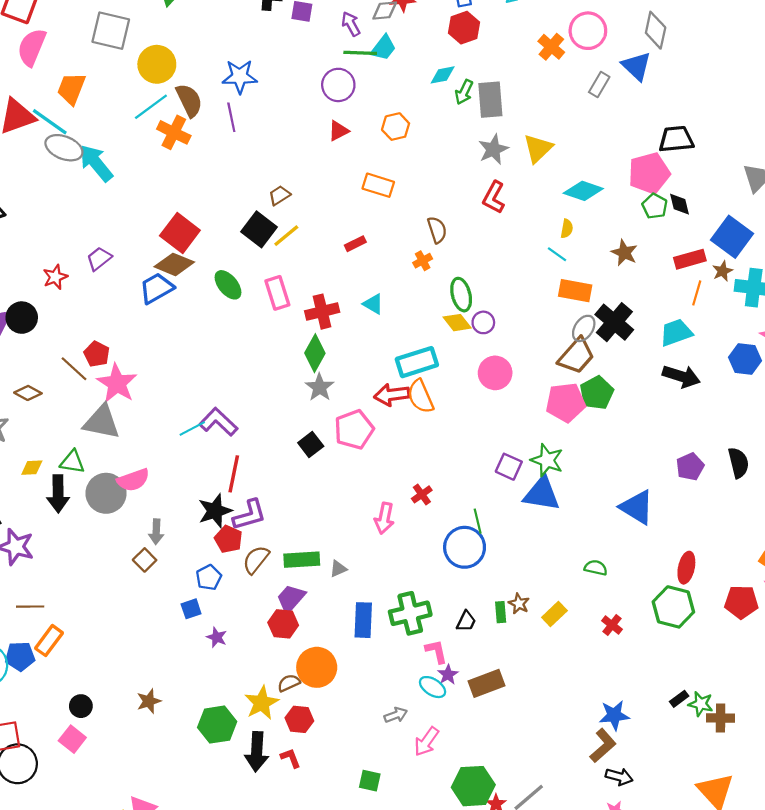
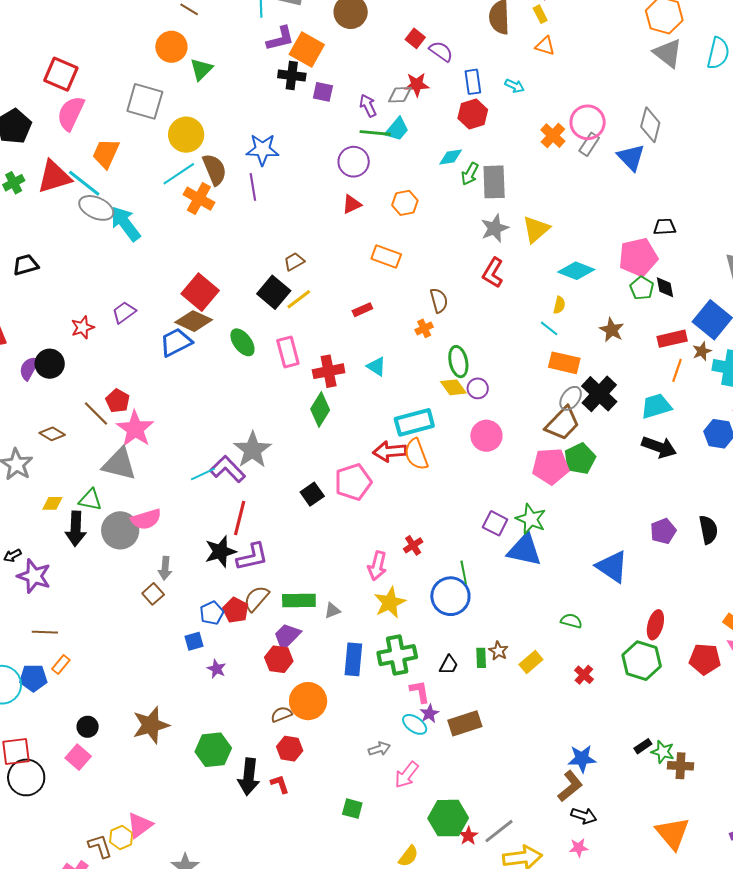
gray rectangle: (599, 84) -> (589, 144), moved
black trapezoid: (676, 139) -> (665, 227), size x0.7
gray star: (320, 387) -> (252, 450), moved, size x1.4
red pentagon: (228, 539) -> (236, 610), moved
orange rectangle: (49, 641) -> (61, 665), size x0.7
brown star: (149, 701) -> (151, 725), size x1.6
yellow star: (262, 703) -> (390, 603), moved

